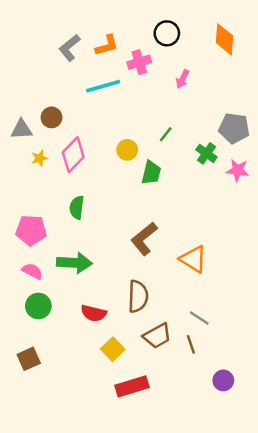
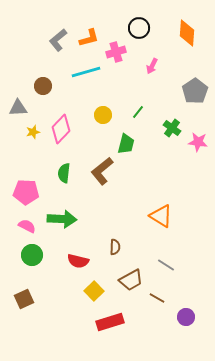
brown circle: (52, 117) -> (43, 86), moved
gray pentagon: (234, 128) -> (195, 91), moved, turned 30
yellow circle: (127, 150) -> (103, 115), moved
brown L-shape: (144, 239) -> (102, 171), moved
brown semicircle: (138, 296) -> (115, 247), size x0.6
brown line: (191, 344) -> (157, 298), moved, turned -42

